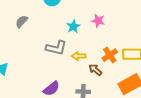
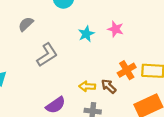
gray L-shape: (56, 48) -> (47, 55), moved, turned -50
yellow arrow: (79, 56) -> (87, 86), moved

